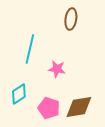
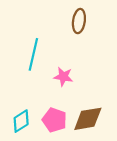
cyan diamond: (19, 94) -> (21, 121), moved

